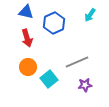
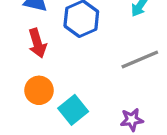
gray line: (77, 62) -> (140, 59), moved

